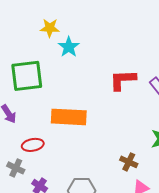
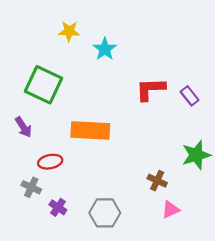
cyan star: (69, 47) -> (105, 49), moved
green square: (27, 76) -> (43, 85), turned 32

